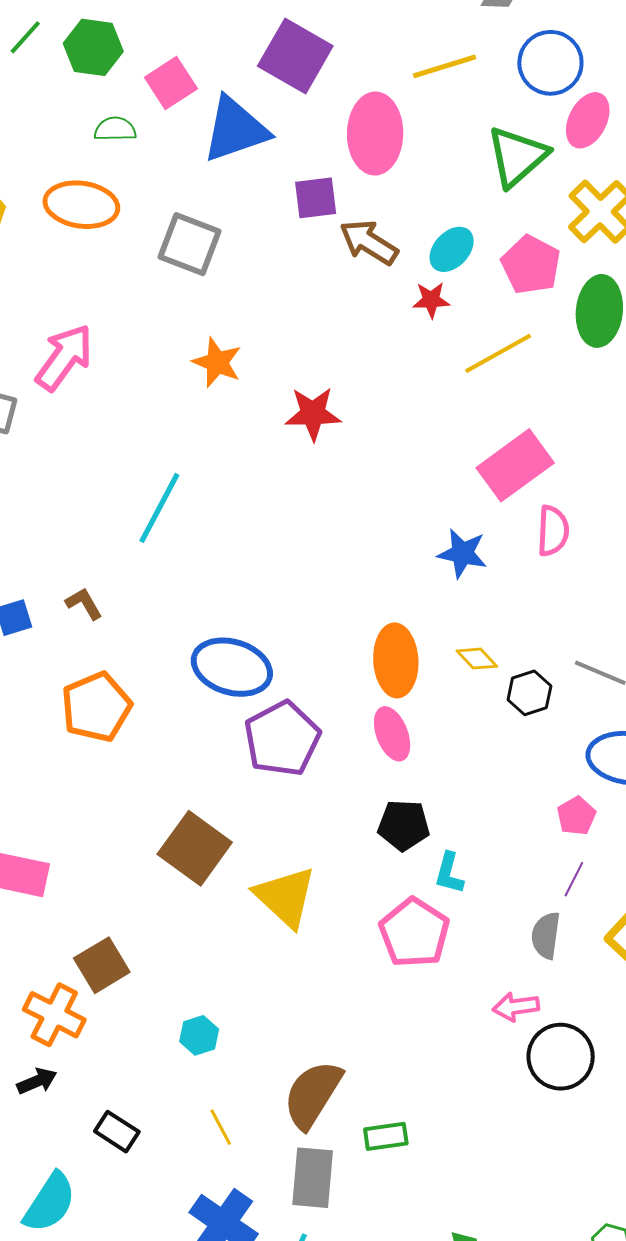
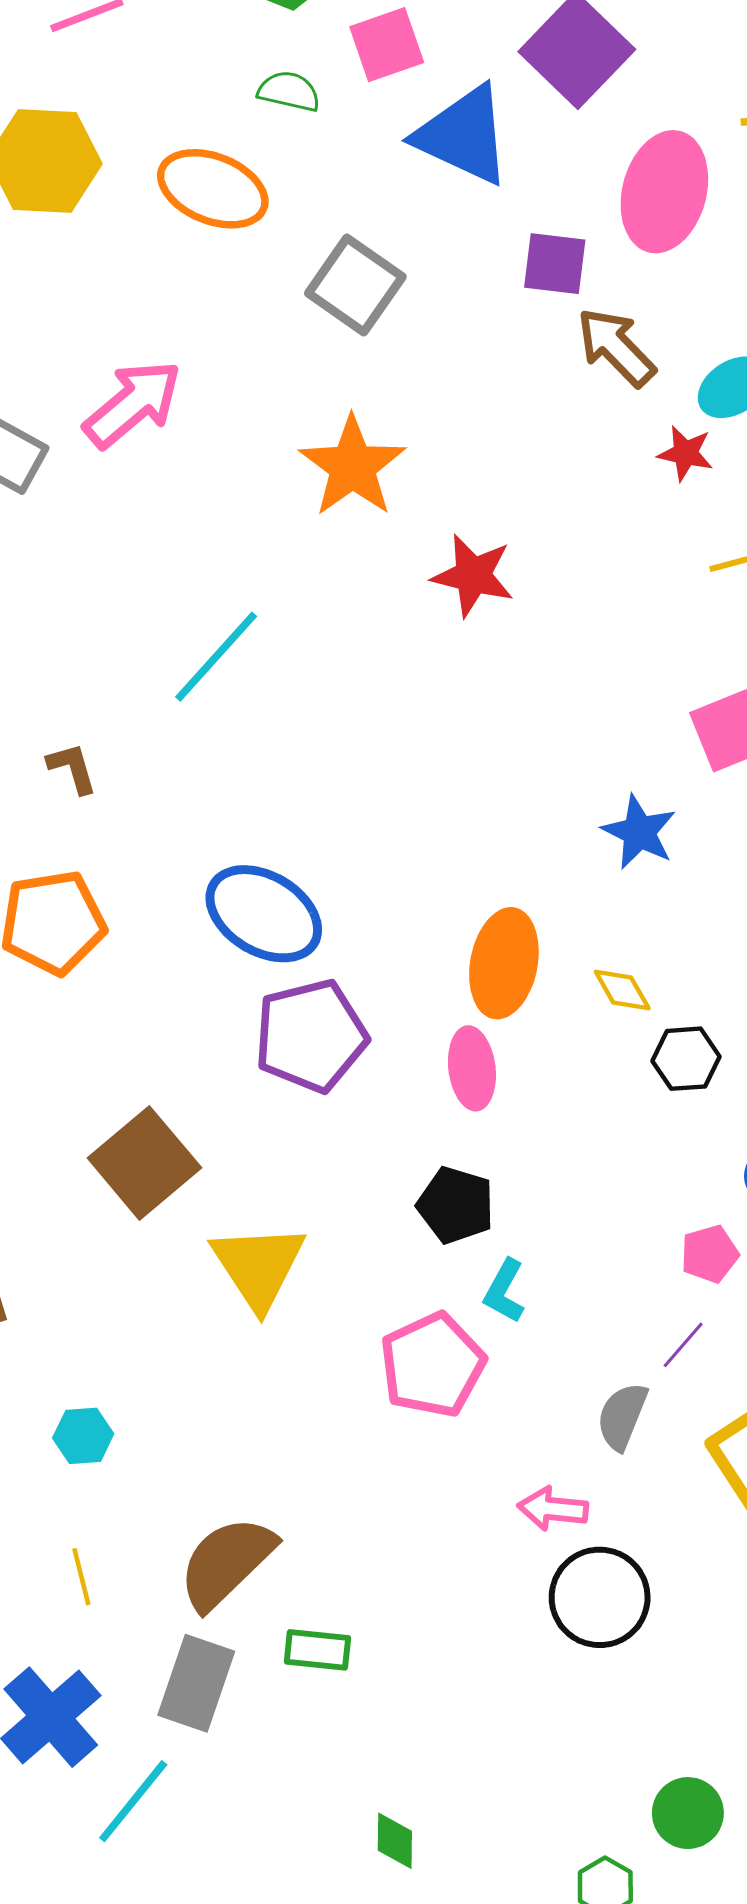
blue triangle: (235, 129) -> (463, 135), turned 30
orange star: (217, 362) -> (352, 466), size x1.4

